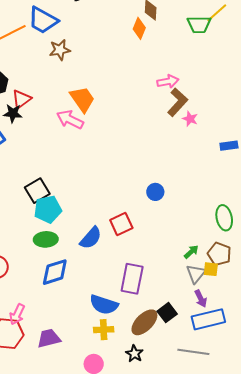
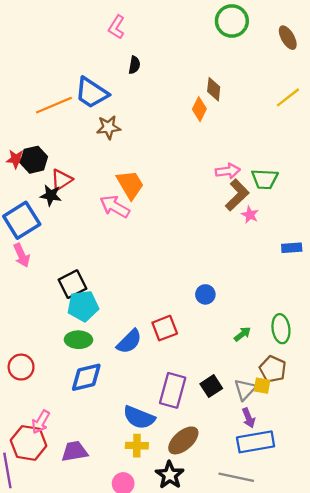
green trapezoid: (199, 24) -> (265, 179), moved
green arrow: (191, 252) -> (242, 334), moved
black square: (167, 313) -> (211, 386), moved
black star: (134, 354) -> (170, 475), size x1.4

